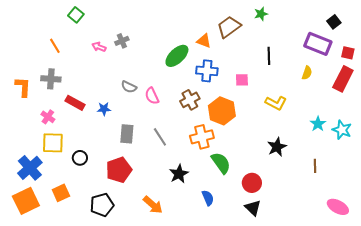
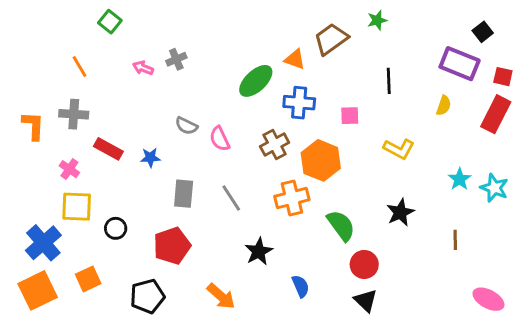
green semicircle: (221, 163) -> (341, 225), moved

